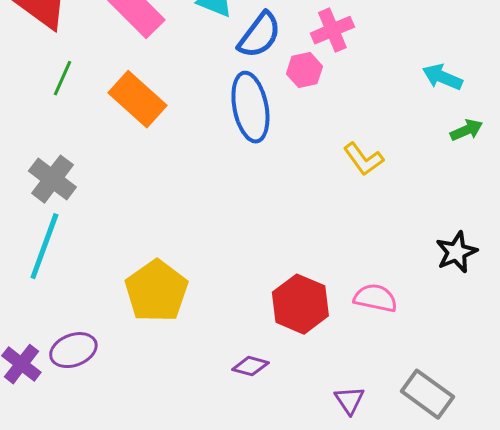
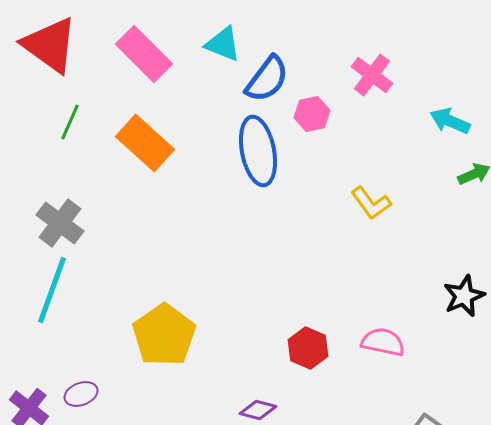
pink cross: (332, 30) -> (372, 75), moved, turned -30
red hexagon: (300, 304) -> (308, 348), size x0.7
purple ellipse: (73, 350) -> (81, 394), size x0.7

